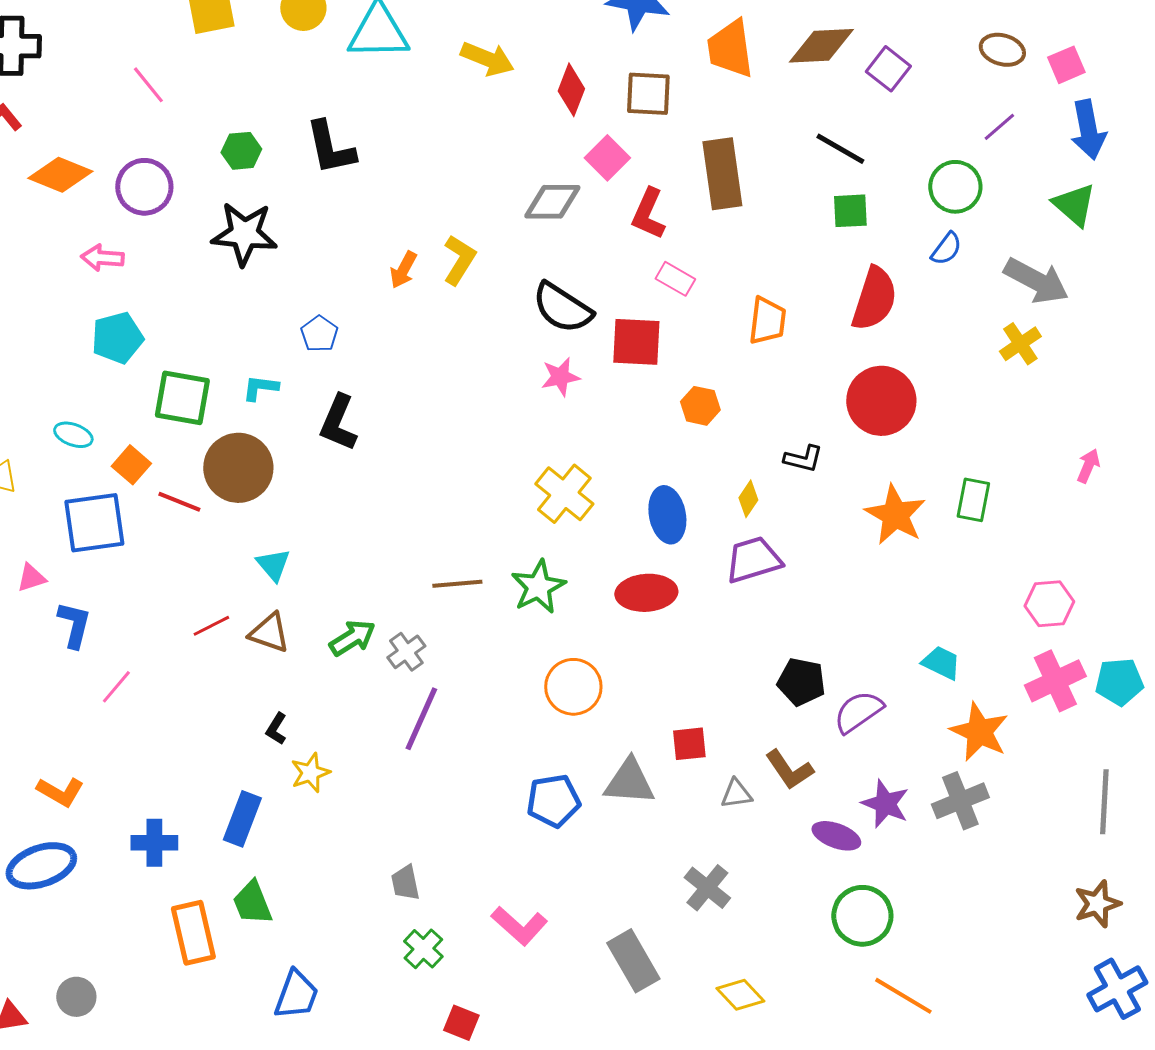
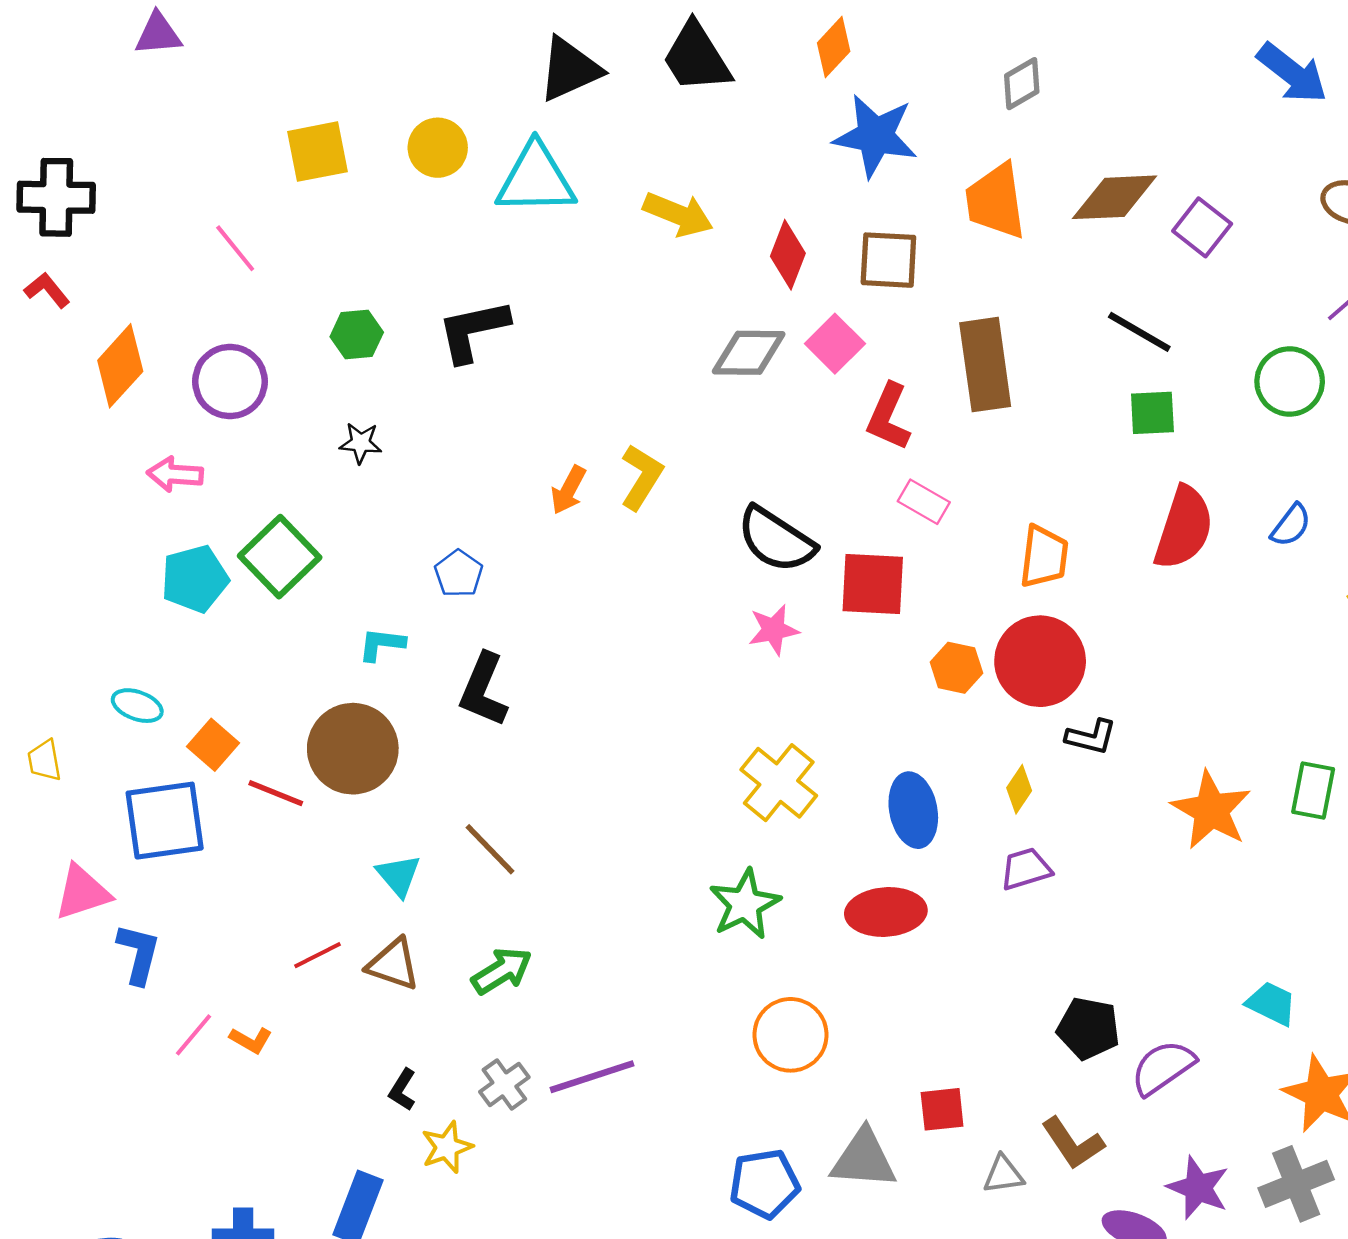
black L-shape: (330, 148) -> (473, 331), turned 90
orange diamond: (60, 175) -> (120, 366), turned -70
gray diamond: (552, 202) -> (749, 353), moved
black star: (244, 234) -> (361, 443), size x0.5
blue semicircle: (946, 249) -> (1291, 525), moved
green square: (182, 398) -> (280, 557), moved, turned 36
red circle: (881, 401) -> (1040, 661), moved
purple trapezoid: (753, 560) -> (1026, 869), size x0.7
pink triangle: (31, 578) -> (82, 892), size x1.5
brown line: (457, 584) -> (490, 849), moved, turned 51
gray cross: (406, 652) -> (504, 1084), moved
purple line: (421, 719) -> (592, 1077), turned 48
orange L-shape: (60, 792) -> (251, 1040), moved, size x0.7

